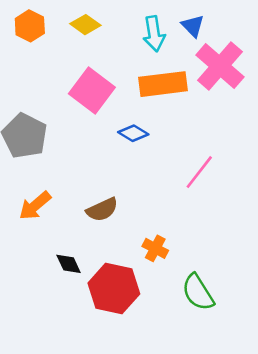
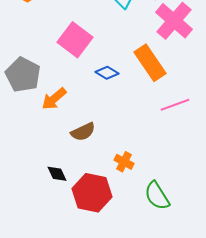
orange rectangle: (163, 84) -> (150, 63), moved, turned 63
pink line: (199, 172) -> (175, 105), moved, turned 32
orange arrow: (35, 206) -> (54, 99), moved

